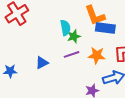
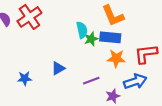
blue rectangle: (105, 28) -> (110, 37), moved
purple line: (72, 54) -> (91, 81), moved

